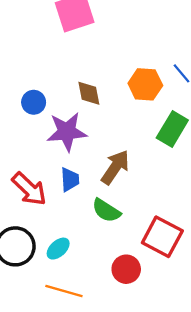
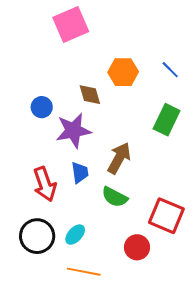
orange hexagon: (145, 84) -> (123, 72), moved
red arrow: (29, 189) -> (45, 184), turned 32

